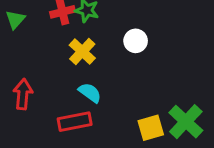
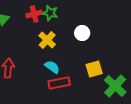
red rectangle: (75, 122) -> (59, 83), moved
yellow square: (151, 128) -> (94, 69), moved

